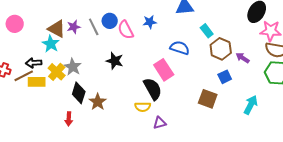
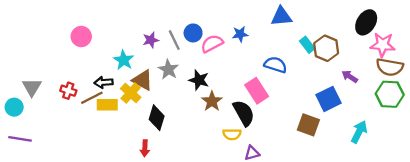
brown triangle: (57, 29) -> (142, 80), moved
pink semicircle: (126, 30) -> (212, 44), turned 90
brown hexagon: (221, 49) -> (326, 48), moved
gray star: (73, 67) -> (168, 69), moved
blue square: (225, 77) -> (328, 99), size x1.5
brown star: (98, 102) -> (212, 101), moved

